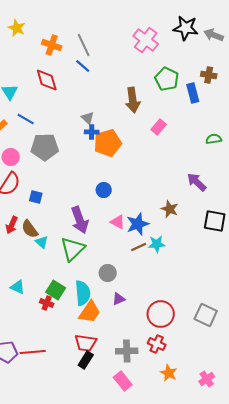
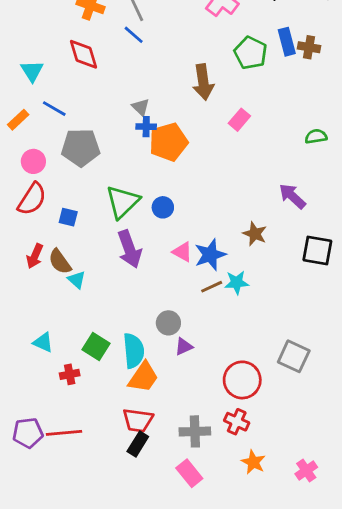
blue rectangle: (193, 93) -> (287, 42), moved
green triangle: (73, 249) -> (122, 202), moved
purple triangle: (119, 299) -> (184, 347), moved
red cross: (47, 303) -> (70, 374), moved, turned -32
gray square: (206, 315) -> (294, 356), moved

